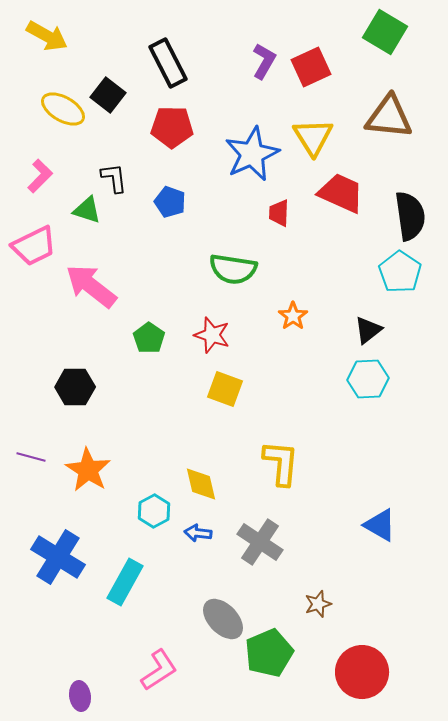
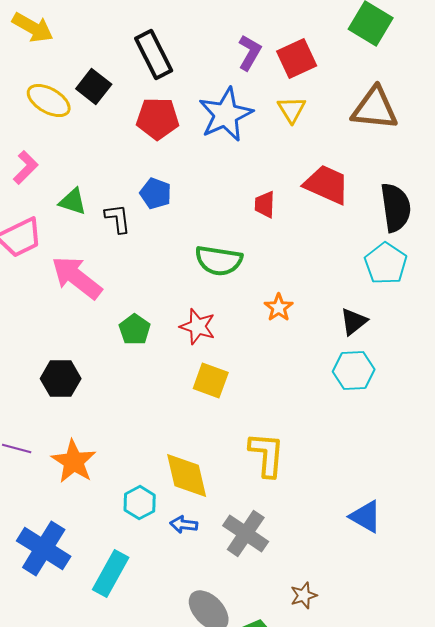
yellow triangle: (313, 137) -> (292, 110), moved, size x0.7
blue star: (252, 154) -> (226, 115), moved
black L-shape: (114, 178) -> (118, 219), moved
yellow diamond: (201, 484) -> (187, 476), size x1.4

